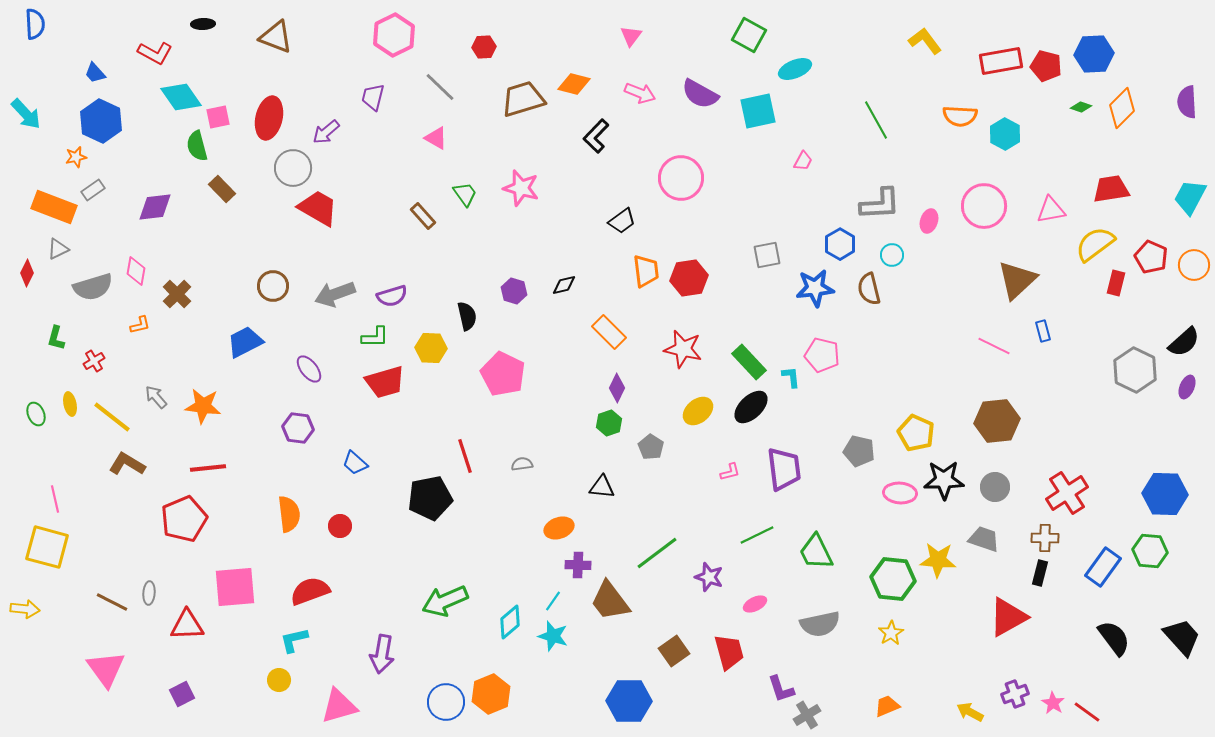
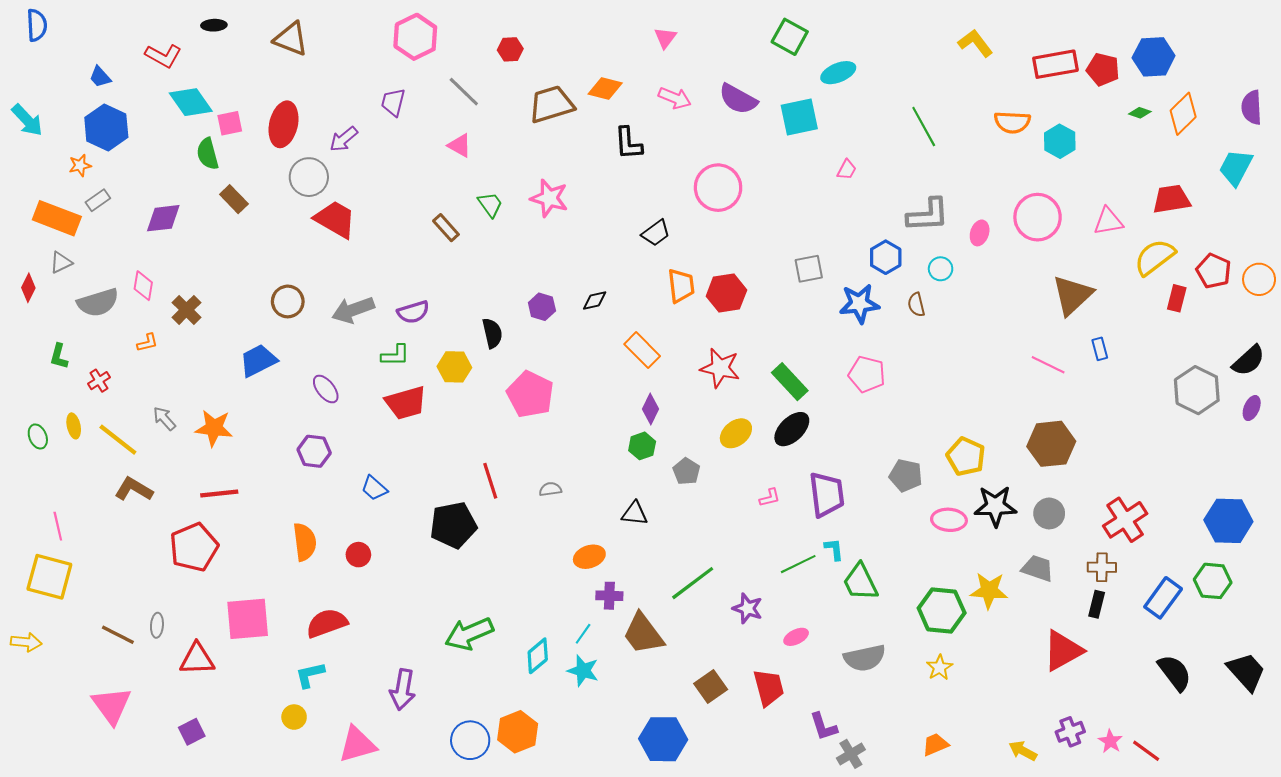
black L-shape: (596, 136) -> (628, 143), turned -48
cyan trapezoid: (1190, 197) -> (1236, 168), moved
brown semicircle: (869, 289) -> (916, 305), size x0.7
cyan L-shape: (791, 377) -> (834, 549), moved

